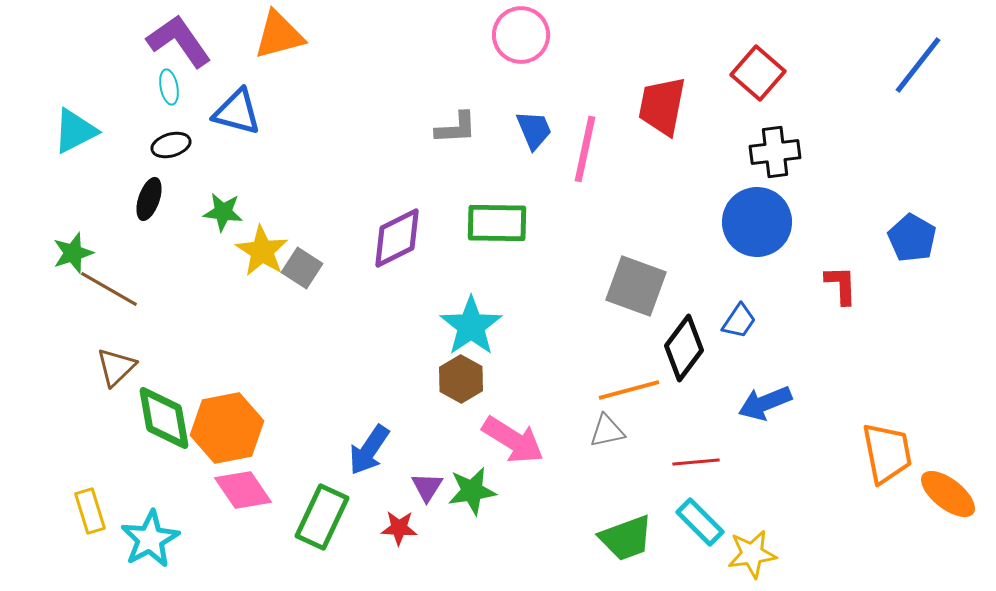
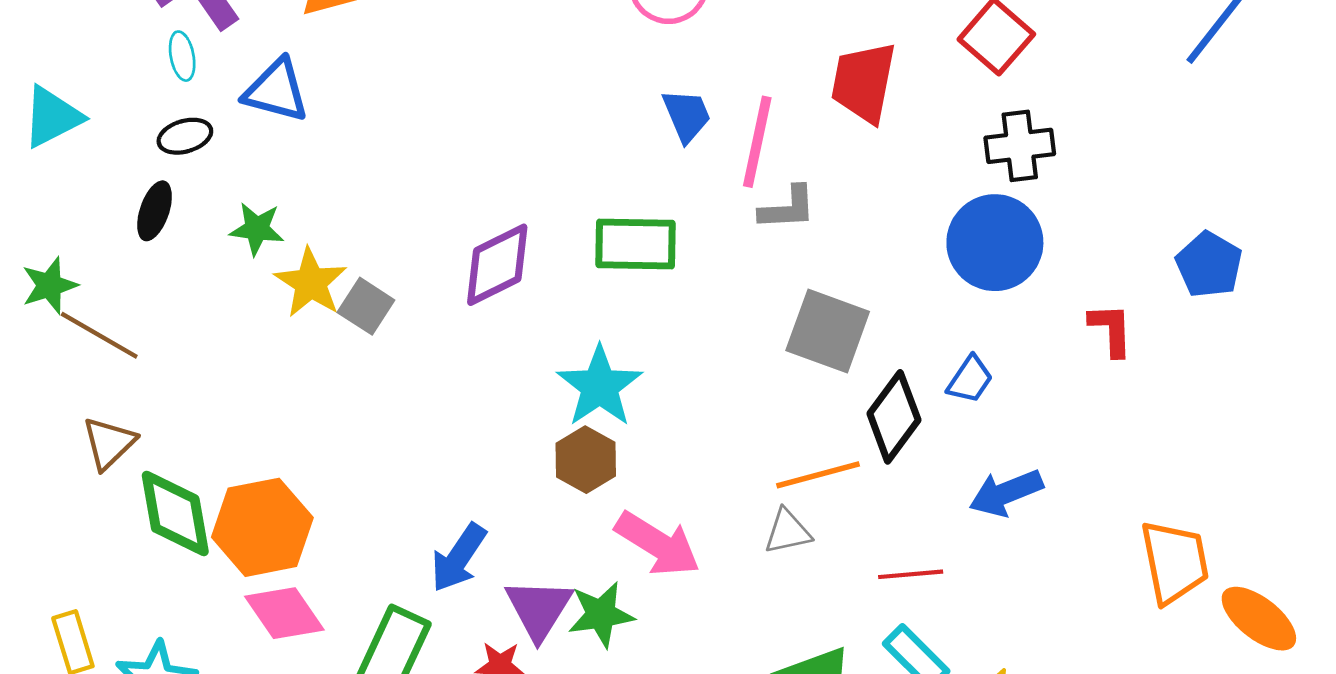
gray L-shape: (456, 128) -> (788, 208), moved
purple triangle: (427, 487) -> (539, 609), size x1.6

